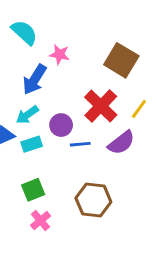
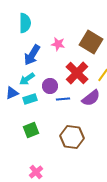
cyan semicircle: (24, 32) -> (25, 23), turned 48
pink star: (60, 54) -> (58, 44), moved
pink cross: (40, 221) -> (36, 172), moved

